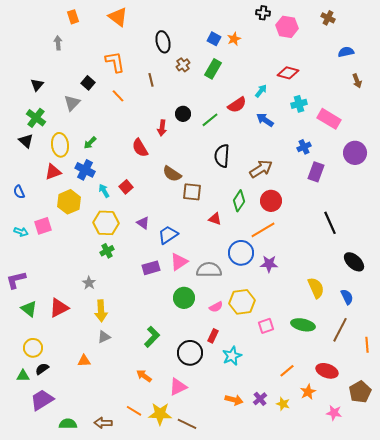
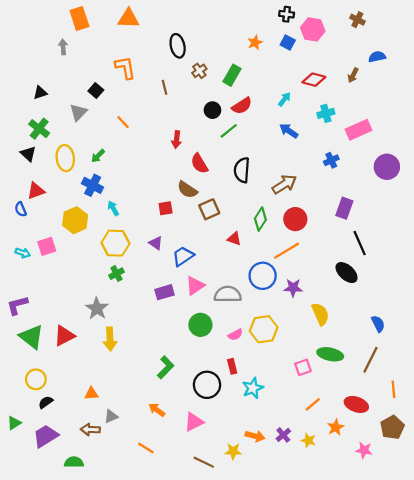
orange rectangle: (73, 17) -> (79, 19), size x1.5
orange triangle: (118, 17) -> (129, 19), turned -35
blue square: (214, 39) -> (288, 43), moved
brown arrow: (357, 81) -> (353, 75), moved, turned 48
black triangle: (37, 85) -> (40, 93), turned 32
orange line: (118, 96) -> (123, 122), moved
red semicircle: (237, 105) -> (242, 106), moved
black circle: (183, 114) -> (212, 110), moved
pink rectangle: (329, 119) -> (359, 130), turned -55
red semicircle: (140, 148) -> (199, 164), moved
red triangle: (53, 172) -> (36, 191), moved
purple rectangle: (316, 172) -> (344, 208), moved
red square: (126, 187) -> (166, 208), moved, turned 32
brown square: (192, 192) -> (209, 209), turned -30
black ellipse: (354, 262) -> (347, 273), moved
gray star: (89, 283) -> (97, 309), size x1.5
yellow semicircle: (316, 288) -> (320, 314), moved
green triangle: (29, 309) -> (31, 337), size x1.4
pink square: (266, 326) -> (303, 367), moved
red rectangle: (213, 336) -> (232, 366), turned -40
gray triangle: (104, 337) -> (111, 416), moved
orange line: (367, 345) -> (393, 389), moved
green triangle: (23, 376) -> (14, 423), moved, turned -32
yellow star: (160, 414) -> (233, 451), moved, size x0.7
brown arrow: (103, 423) -> (90, 430), moved

